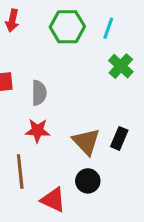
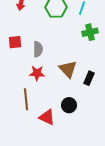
green cross: (121, 66) -> (90, 32), turned 35
brown triangle: (86, 142) -> (68, 69), moved

